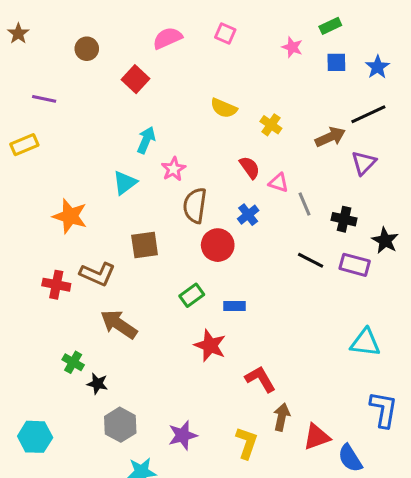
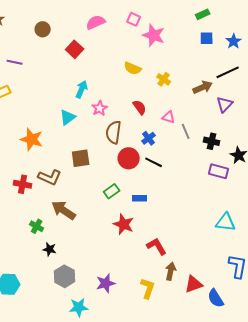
pink star: (292, 47) -> (154, 35), moved, size x1.6
red semicircle: (250, 167) -> (140, 107), moved
black line: (311, 260) -> (154, 162), moved
green cross: (73, 362) -> (37, 226), moved

